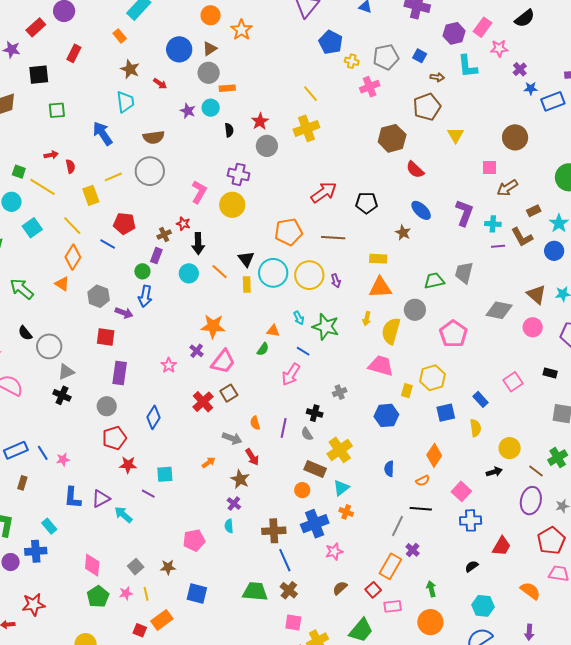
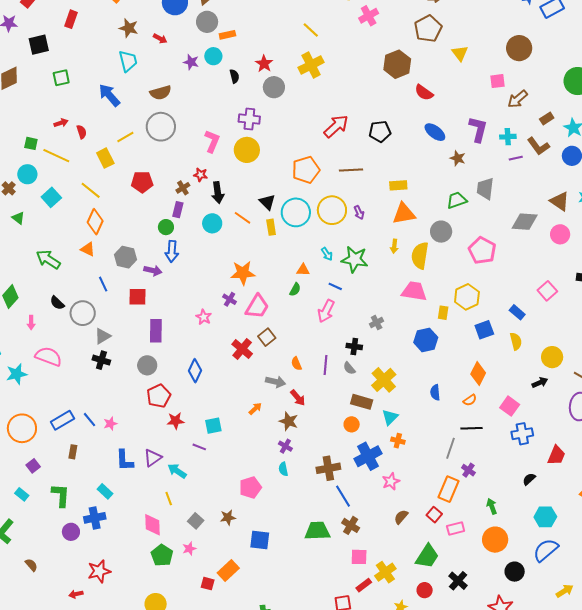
brown star: (403, 233) -> (458, 158), moved
blue line: (108, 244) -> (103, 284), moved, turned 42
yellow line: (146, 594) -> (169, 499), moved

